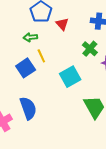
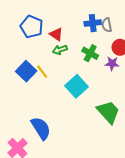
green arrow: (30, 37) -> (60, 50), moved
blue square: (26, 68) -> (26, 71), moved

